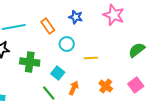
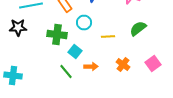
green semicircle: (137, 50) -> (138, 28), moved
green cross: (30, 62) -> (57, 34), moved
orange arrow: (74, 88) -> (91, 66), turned 64

